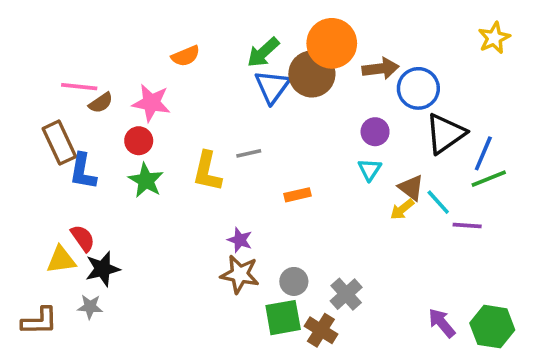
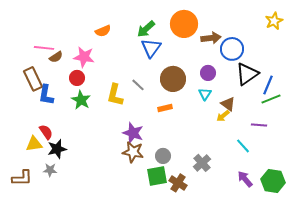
brown circle: (312, 74) -> (173, 79), moved
gray line: (249, 153) -> (138, 85), turned 56
cyan line: (438, 202) -> (243, 146), moved
purple star: (240, 240) -> (133, 133), size x1.5
gray cross: (346, 294) -> (202, 163), moved

